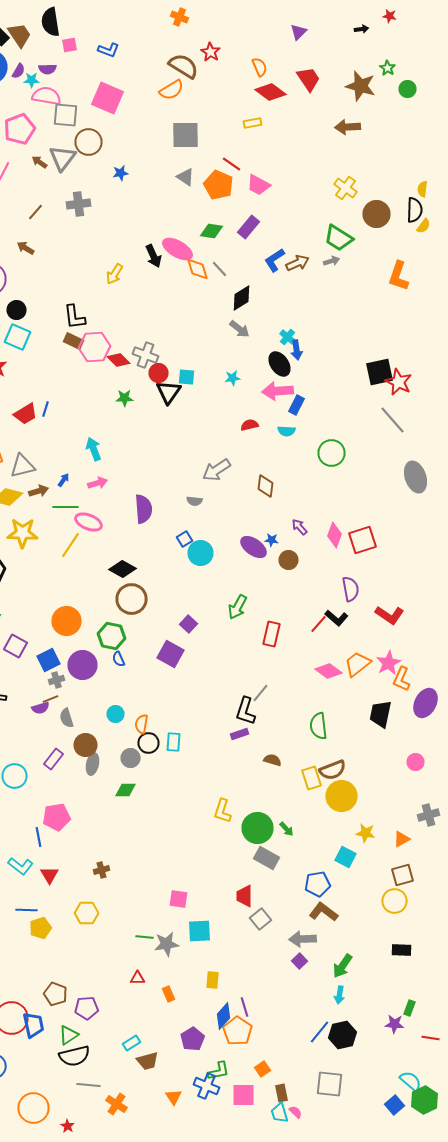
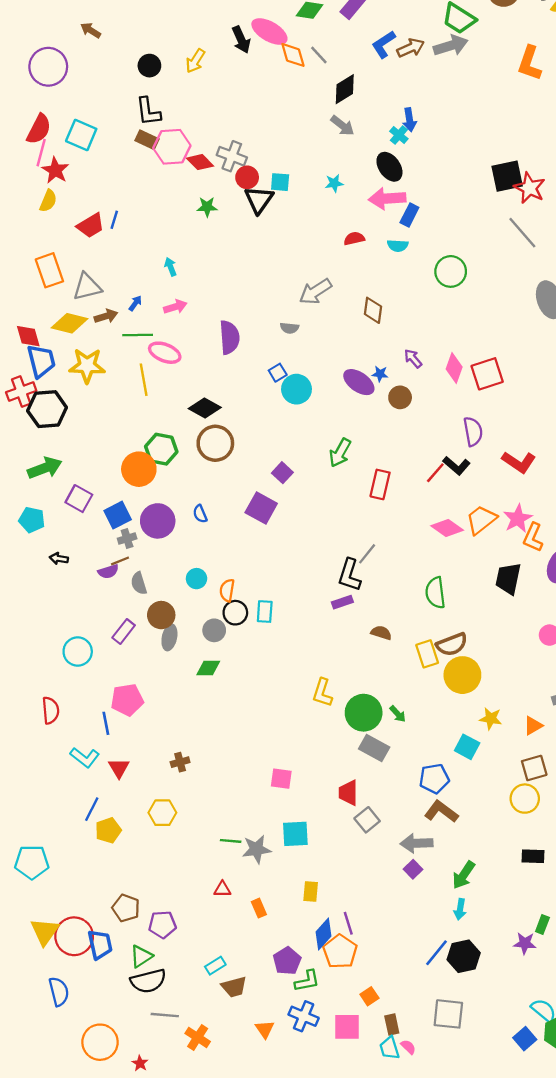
gray arrow: (332, 261) -> (451, 46), size x1.8
black circle: (16, 310) -> (149, 66), moved
blue arrow: (296, 350) -> (409, 120), moved
cyan arrow: (94, 449) -> (171, 267), size x0.7
yellow line: (70, 545) -> (144, 380), turned -44
green hexagon: (112, 636) -> (161, 449), moved
pink square: (178, 899) -> (281, 779), moved
blue line: (26, 910) -> (92, 809), turned -65
green L-shape: (218, 1071) -> (307, 981), moved

